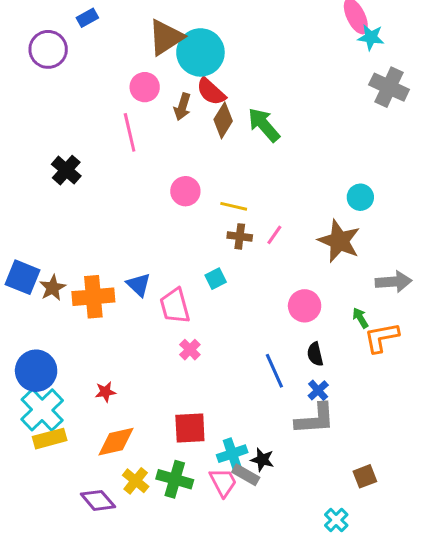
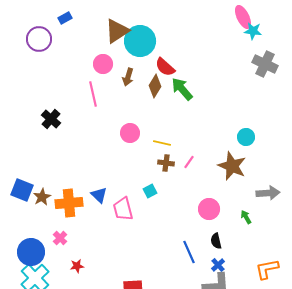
red semicircle: (211, 92) -> (165, 67), moved
orange L-shape: (381, 338) -> (267, 269), moved
pink cross: (190, 350) -> (60, 238), moved

